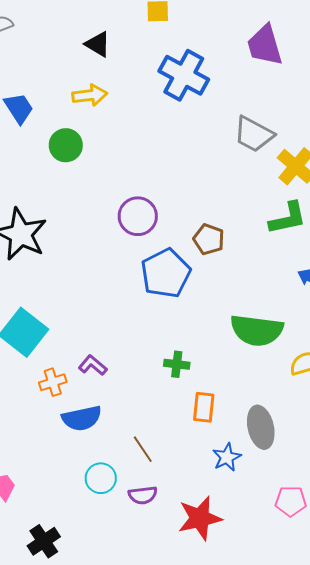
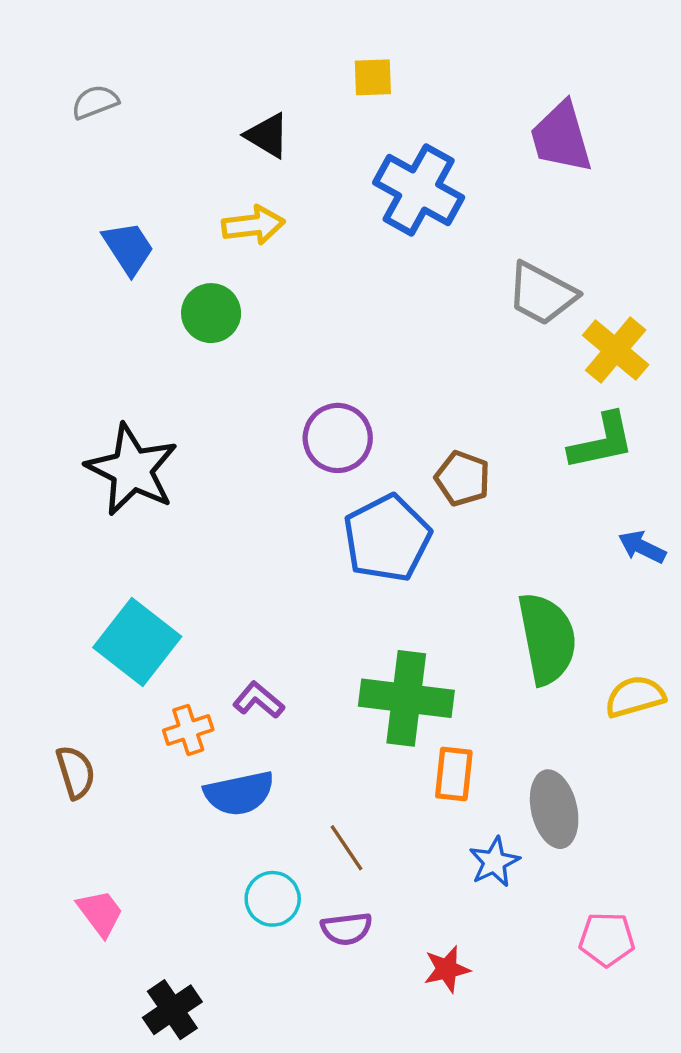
green semicircle: (257, 330) -> (547, 639), turned -108
green cross: (177, 364) -> (406, 698), size x2.0
red star: (200, 518) -> (447, 969), size x0.6

